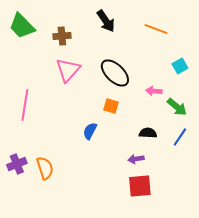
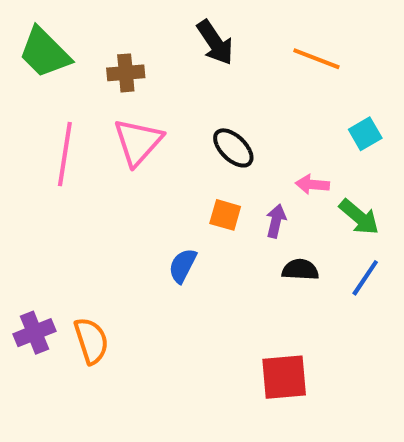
black ellipse: (115, 73) -> (233, 148), size x0.7
pink line: (25, 105) -> (65, 154), moved
purple arrow: (136, 159) -> (276, 221), moved, turned 112

